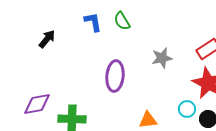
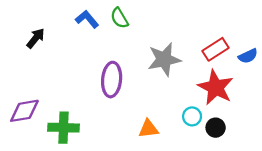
blue L-shape: (93, 22) -> (87, 19), turned -30
gray star: (162, 58) -> (164, 59), size x1.4

